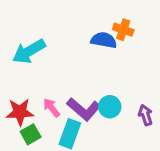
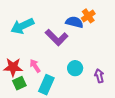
orange cross: (123, 30) -> (88, 16), turned 32
purple L-shape: (84, 109) -> (57, 37), moved

